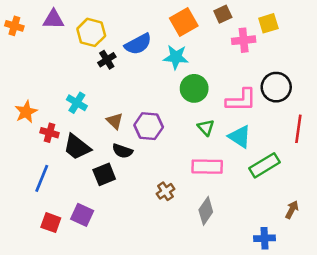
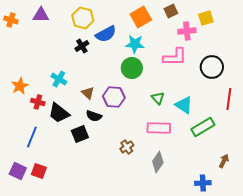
yellow hexagon: (91, 32) -> (83, 18), moved
green circle: (194, 88) -> (132, 68), moved
pink L-shape: (241, 100) -> (175, 57), moved
purple square: (82, 215) -> (18, 171), moved

